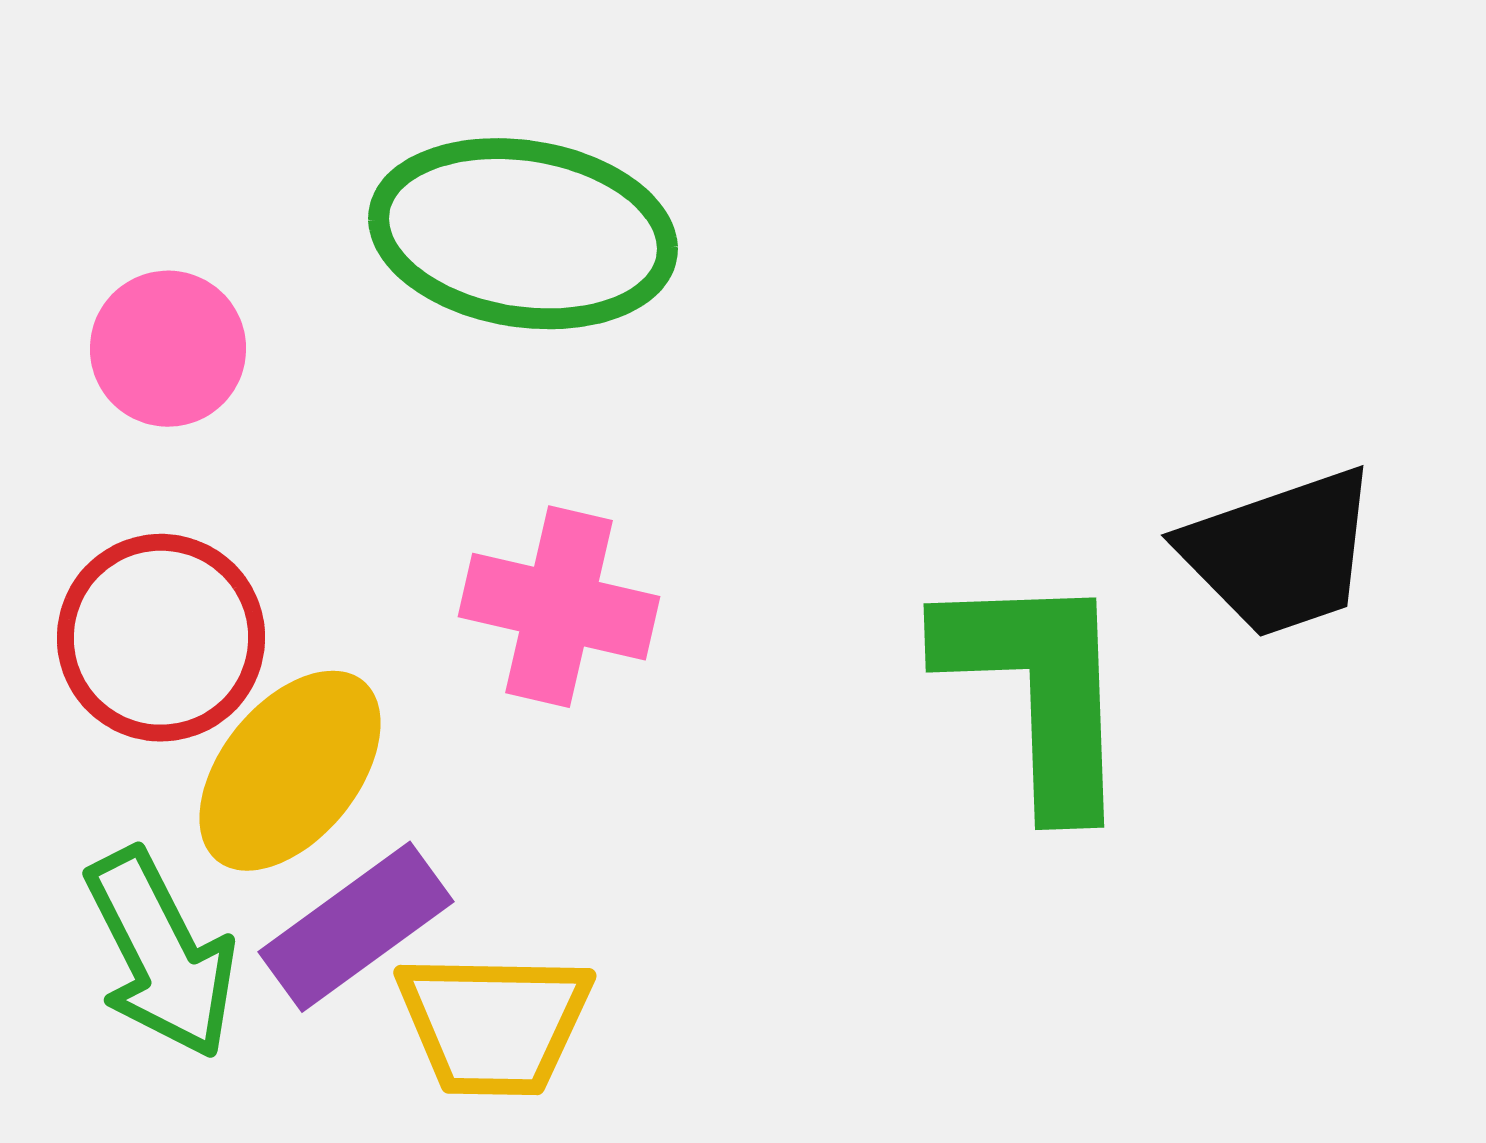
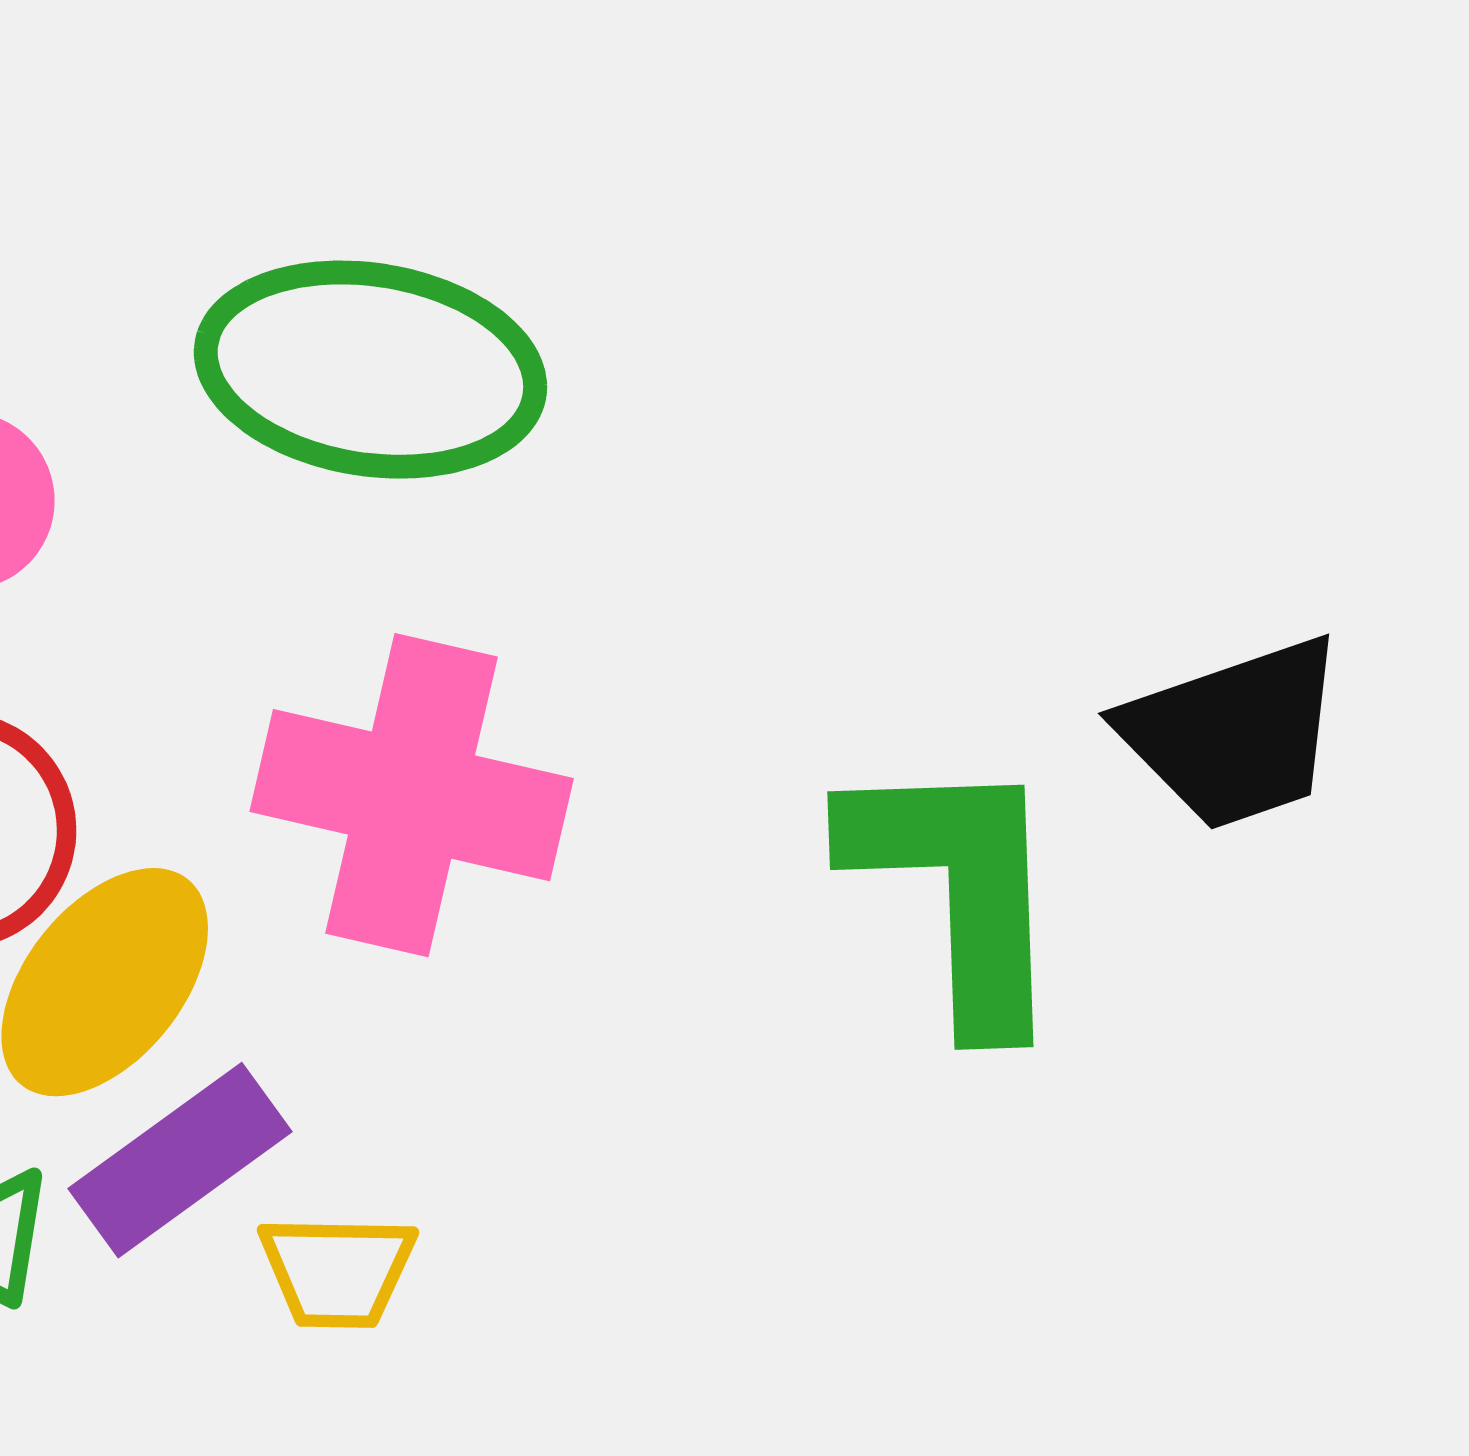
pink cross: (559, 607) -> (412, 795), size x1.4
yellow trapezoid: (494, 1024) -> (337, 1271), size x0.7

